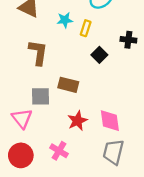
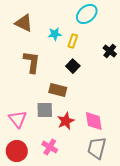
black cross: (128, 40) -> (110, 51), turned 32
black square: (99, 55) -> (73, 66), moved
gray square: (40, 96) -> (45, 110), moved

